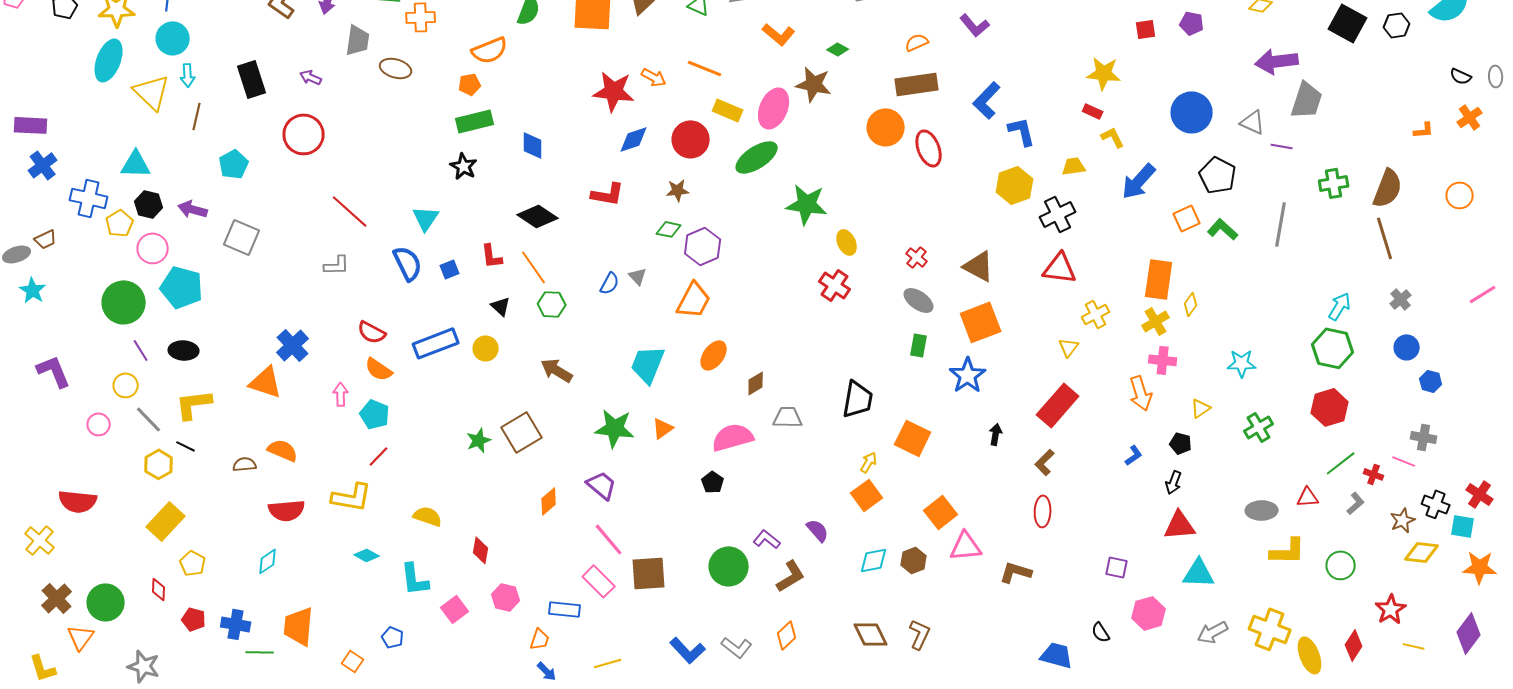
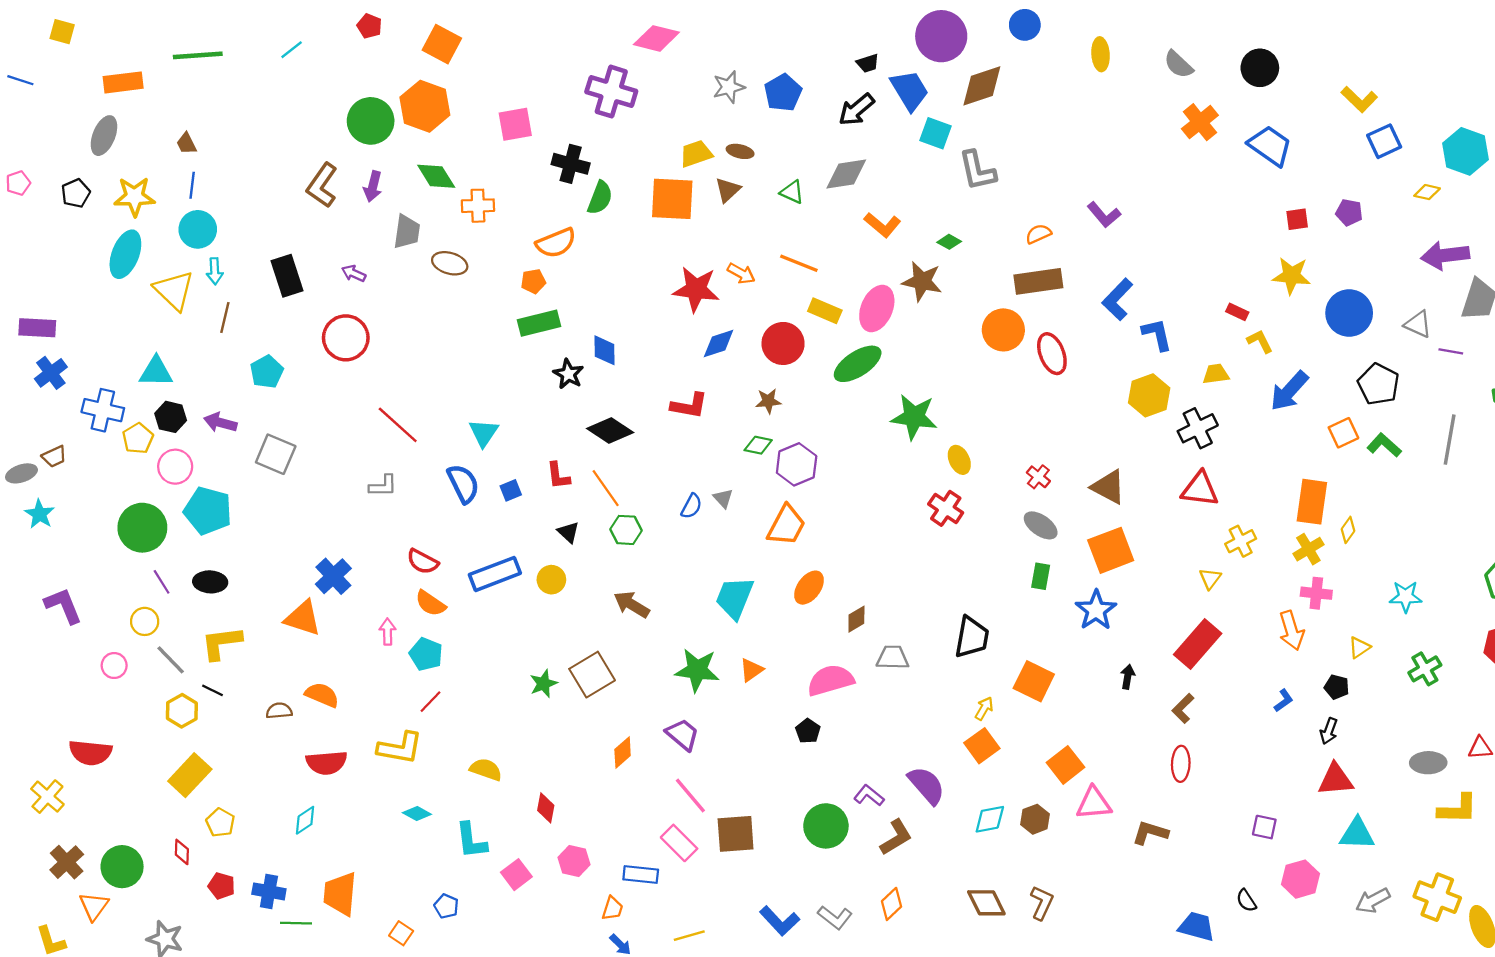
yellow star: (1104, 73) -> (1291, 276), moved
black star: (464, 166) -> (568, 374), moved
purple semicircle: (818, 530) -> (927, 785), size x1.5

